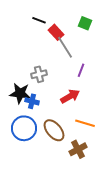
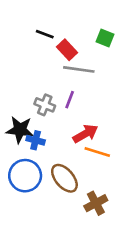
gray line: (65, 47) -> (79, 69), turned -50
purple line: (81, 70) -> (70, 100), moved
gray cross: (39, 74) -> (45, 105), turned 35
orange line: (85, 123) -> (97, 152), moved

